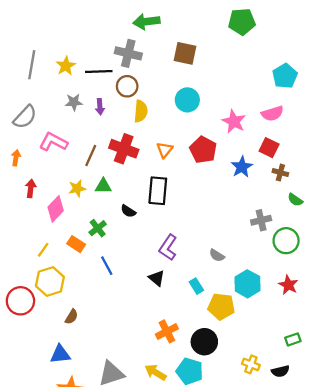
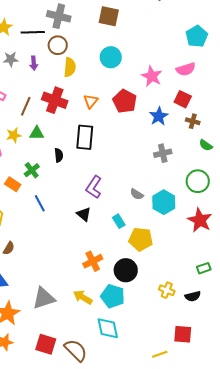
black semicircle: (128, 211) -> (59, 155), turned -128
gray cross: (261, 220) -> (163, 153), moved
cyan hexagon: (247, 284) -> (164, 202), moved
red star: (288, 285) -> (200, 220), size x1.4

